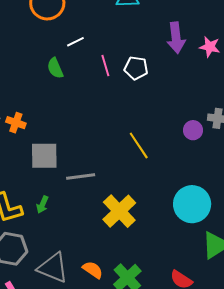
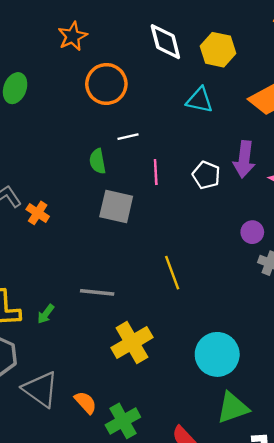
white pentagon: (136, 68) -> (206, 175), moved
purple circle: (193, 130) -> (252, 232), moved
gray square: (44, 156) -> (116, 207), moved

